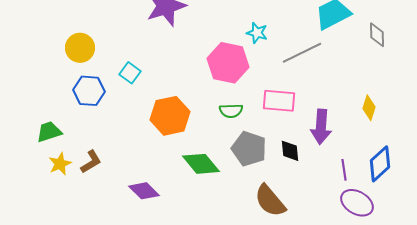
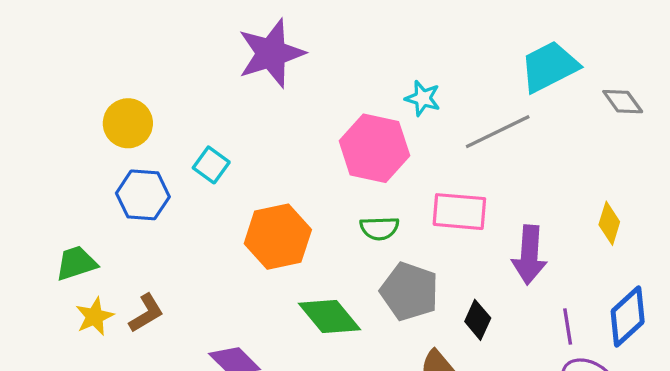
gray diamond: (377, 35) -> (623, 102), turned -35
black diamond: (290, 151) -> (478, 320), moved, turned 30

